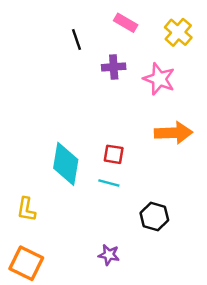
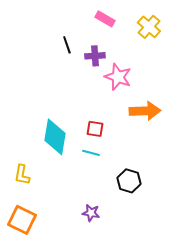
black line: (77, 39) -> (67, 45), moved
pink star: (159, 79) -> (118, 77), moved

